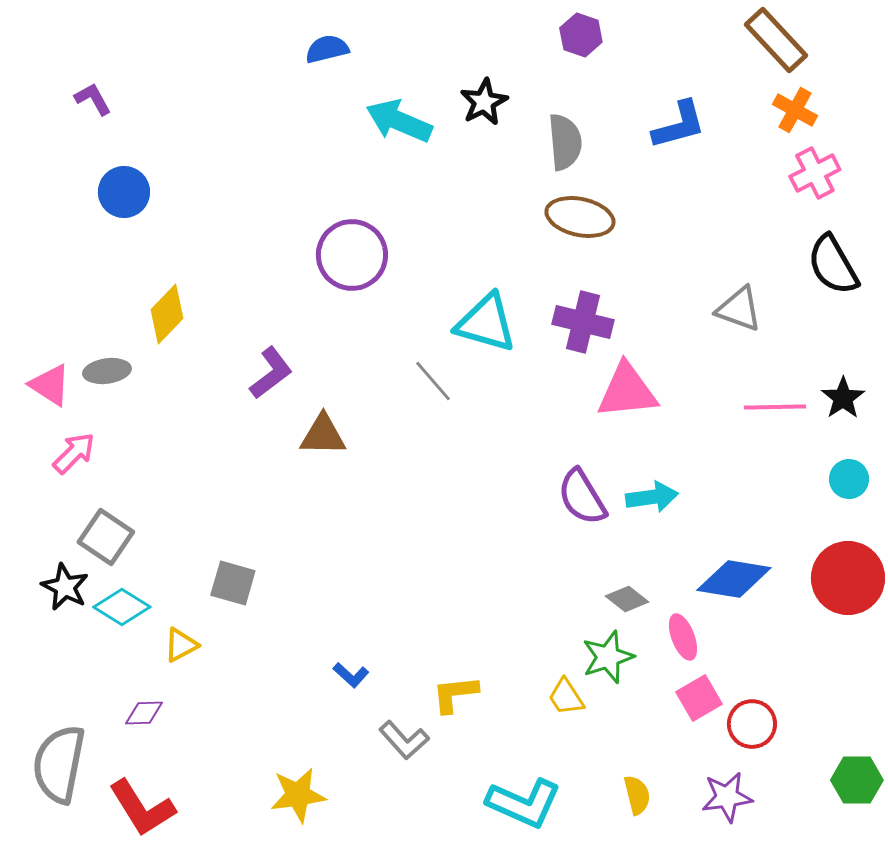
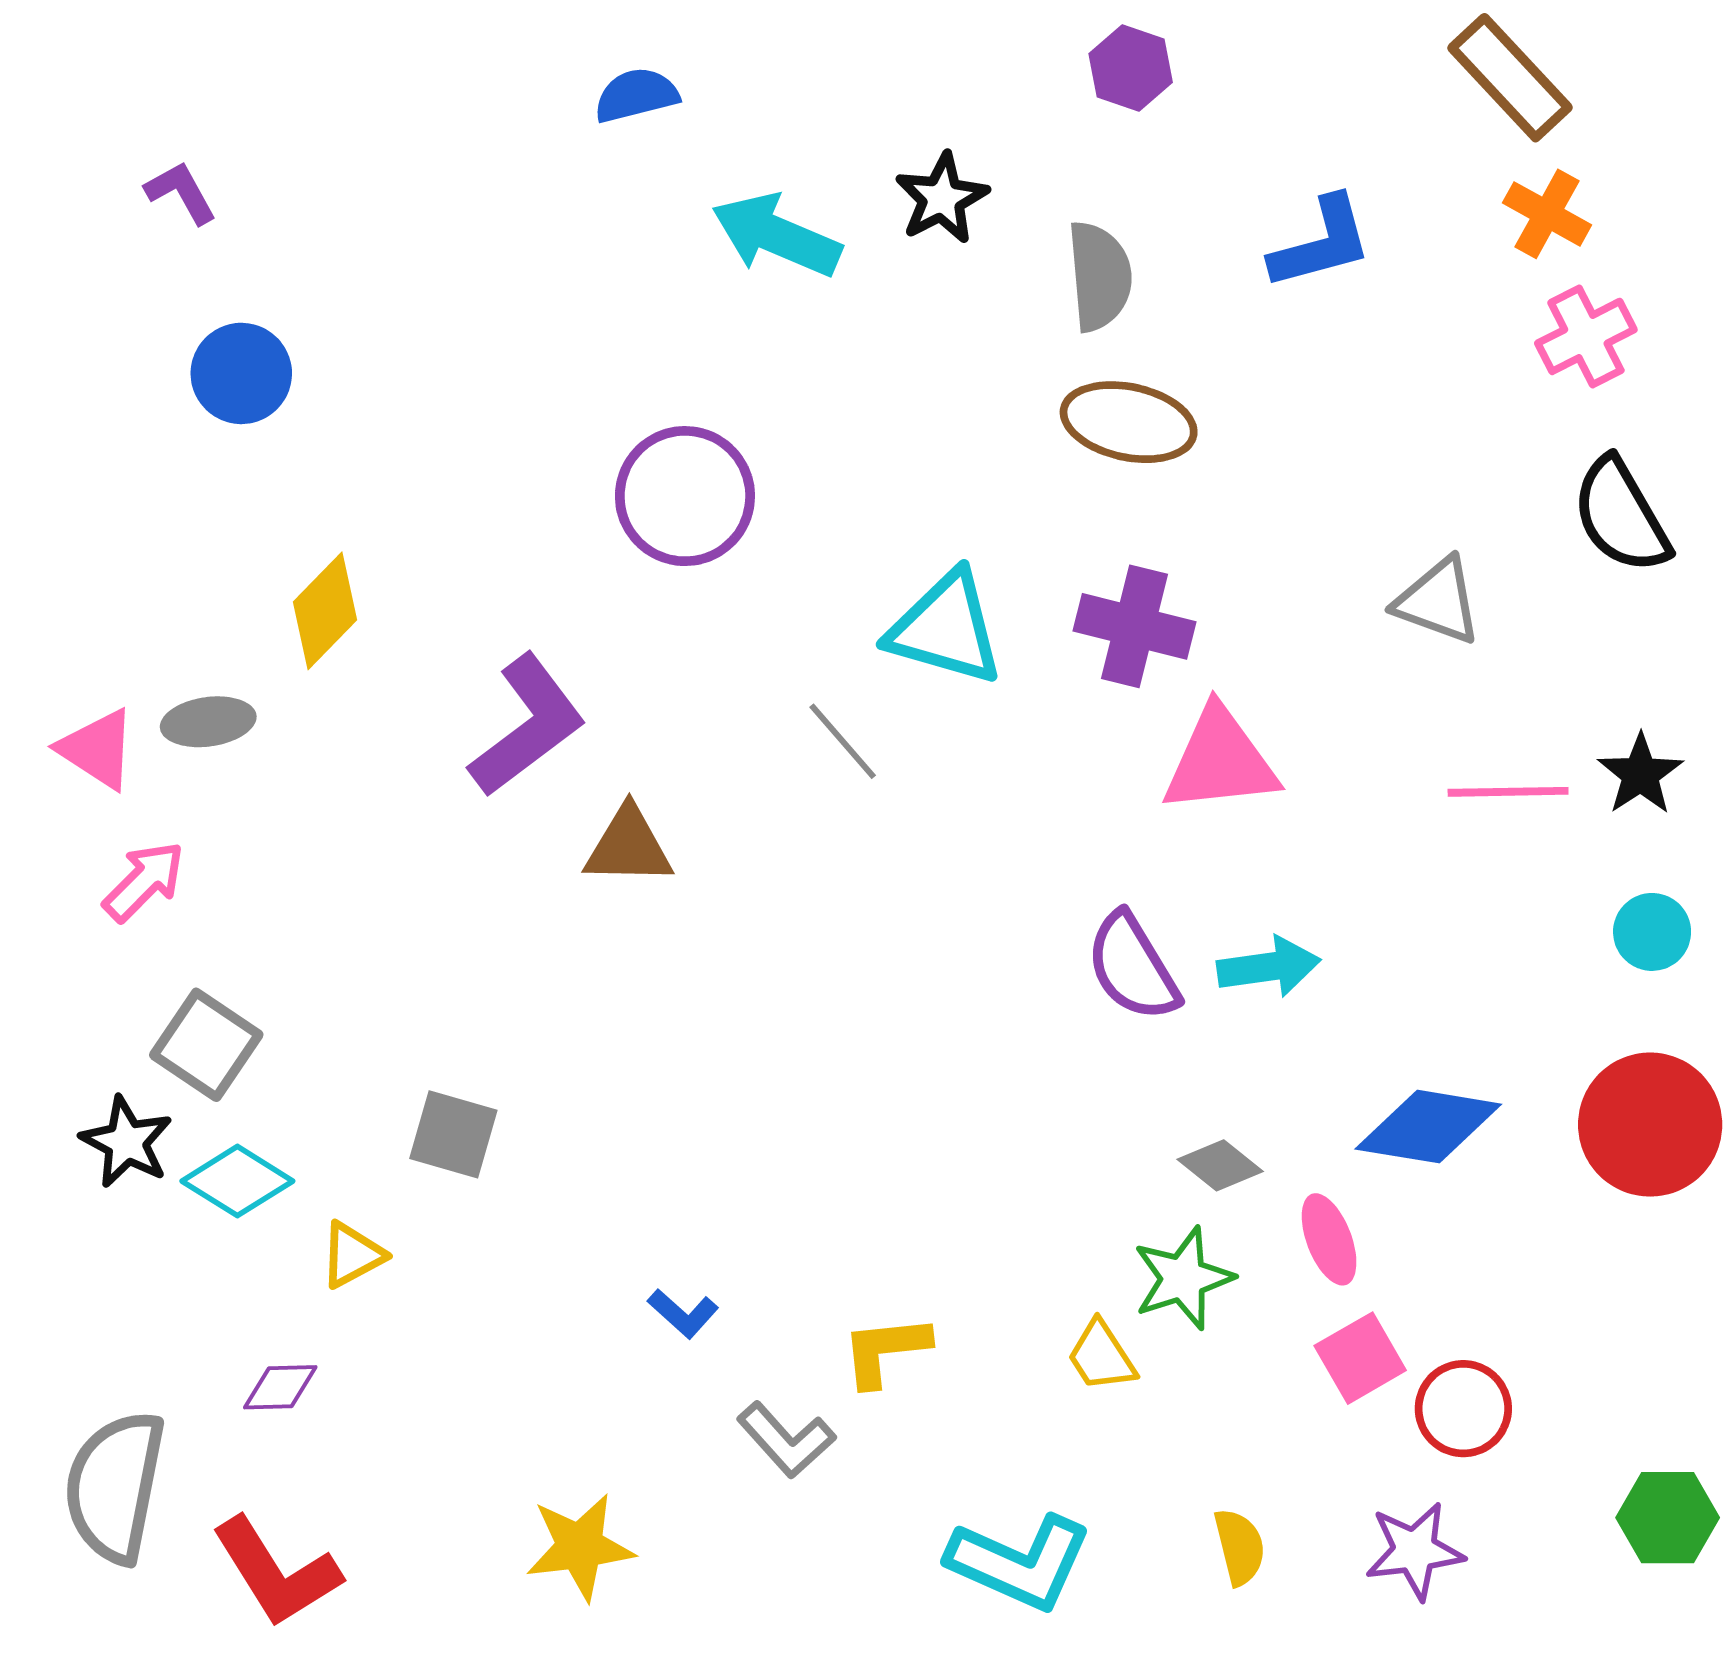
purple L-shape: (271, 373) -> (527, 726), size x1.4

